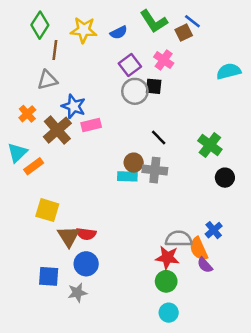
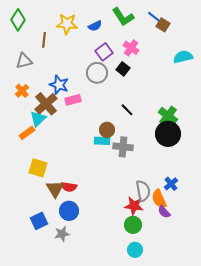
green diamond: (40, 25) -> (18, 20), moved
brown square: (184, 33) -> (163, 25), moved, turned -32
gray triangle: (47, 80) -> (24, 61), moved
black square: (154, 86) -> (123, 69), turned 32
gray circle: (135, 91) -> (97, 73), moved
cyan triangle: (17, 153) -> (38, 119), moved
gray cross: (155, 170) -> (123, 147), moved
black circle: (225, 178) -> (168, 134), moved, size x1.6
gray semicircle: (179, 239) -> (143, 191), turned 80
blue square: (49, 276) -> (39, 221), turned -30

